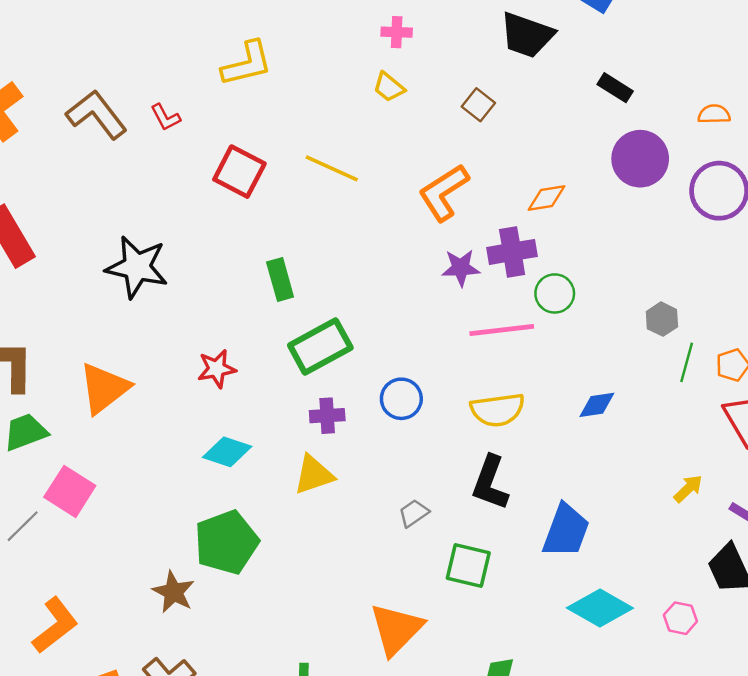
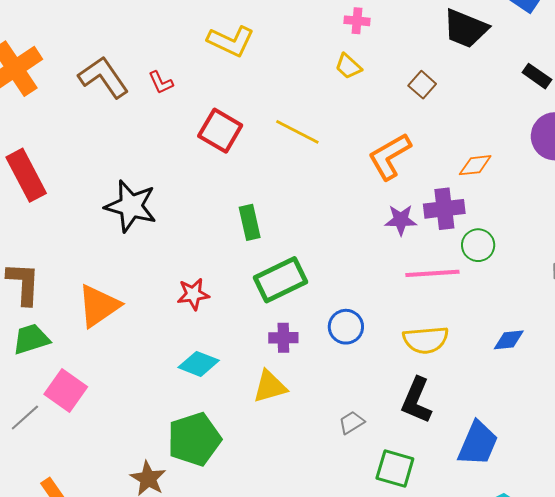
yellow L-shape: (247, 64) -> (231, 41), turned 36

